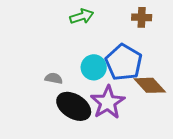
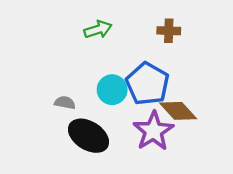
purple star: (108, 102) -> (153, 131), moved

